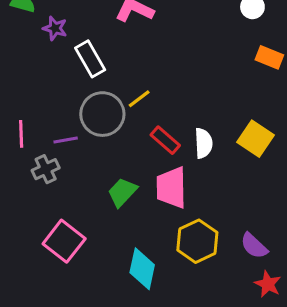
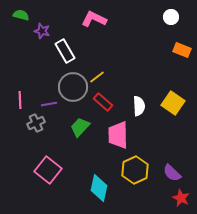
red rectangle: (165, 140) -> (103, 102), moved
green trapezoid: (122, 192) -> (80, 127), moved

